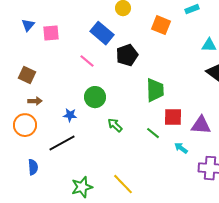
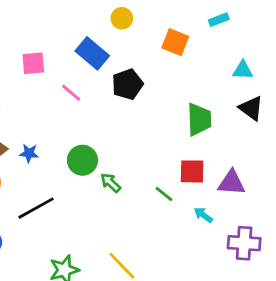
pink square: (51, 33) -> (33, 63), moved
green trapezoid: (155, 90) -> (199, 119), moved
green circle: (95, 97) -> (82, 160), moved
blue star: (70, 115) -> (29, 153), moved

